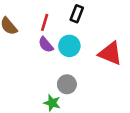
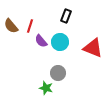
red line: (45, 22) -> (30, 26), moved

